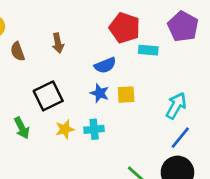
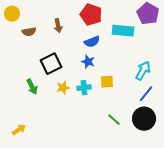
red pentagon: (125, 28) -> (91, 15), moved
cyan rectangle: (148, 50) -> (123, 31), size x1.5
brown semicircle: (18, 51) -> (29, 32), turned -80
yellow square: (126, 95) -> (107, 82), moved

